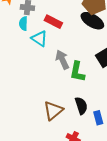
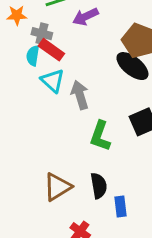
red rectangle: (53, 22) -> (51, 50), moved
gray arrow: (62, 60) -> (80, 95), moved

